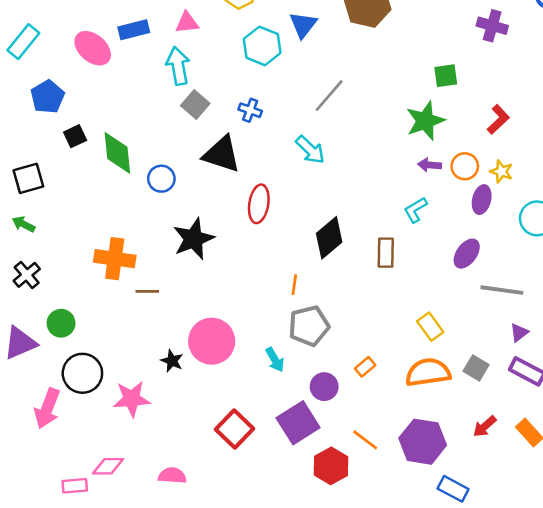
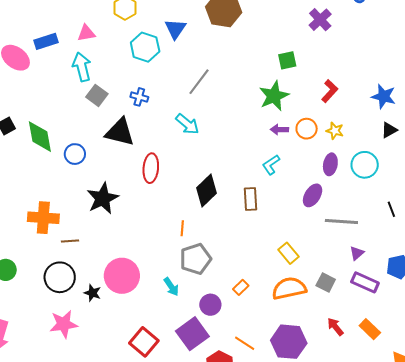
purple cross: (492, 26) -> (320, 20), turned 35
purple ellipse: (482, 200) -> (330, 164), moved
black circle: (82, 373) -> (60, 277), moved
red arrow: (485, 426) -> (335, 327), turned 96

